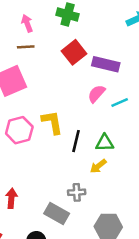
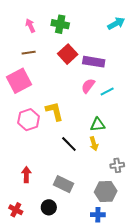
pink arrow: (27, 23) -> (30, 26), moved
black line: (76, 141) -> (69, 144), moved, turned -54
yellow arrow: (98, 166) -> (94, 144), turned -64
gray cross: (77, 192) -> (117, 165), moved

